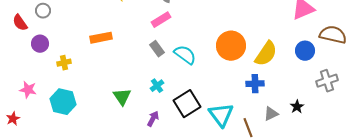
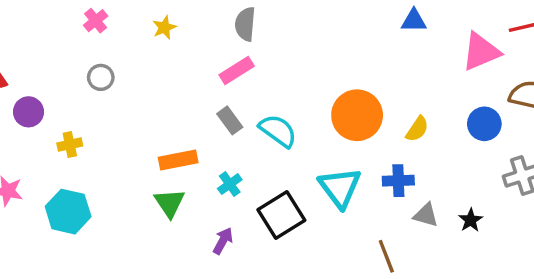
gray circle: (43, 11) -> (101, 77), moved
orange rectangle: (101, 38) -> (178, 160), moved
yellow semicircle: (266, 54) -> (417, 129), size x0.6
gray triangle: (271, 114) -> (426, 215), moved, turned 42
cyan triangle: (221, 115) -> (340, 187), moved

